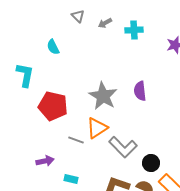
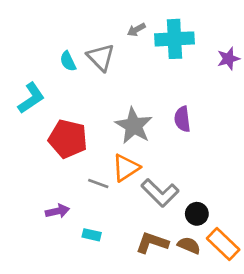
gray triangle: (78, 16) -> (101, 57), moved, size x1.6
cyan cross: (134, 30) -> (174, 39), size x1.6
cyan L-shape: (25, 75) -> (31, 98), turned 45

